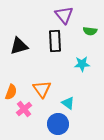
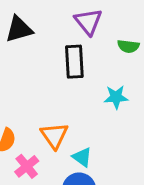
black triangle: (19, 46) -> (19, 29), moved
cyan triangle: (68, 103) -> (82, 157), moved

